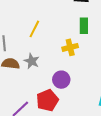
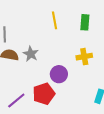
yellow line: (34, 29) -> (55, 20), moved, turned -42
yellow cross: (70, 47) -> (84, 57), moved

